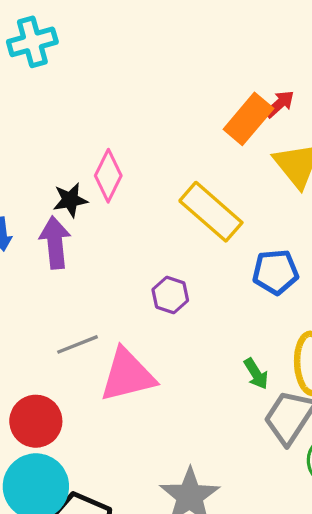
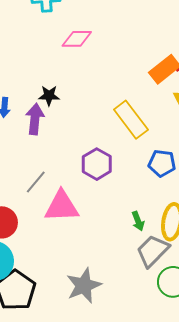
pink diamond: (108, 176) -> (77, 39), moved, turned 52
purple hexagon: (170, 295) -> (97, 164), size x1.4
gray line: (78, 344) -> (36, 182), turned -40

